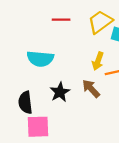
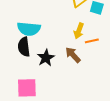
black semicircle: (25, 102) -> (24, 47), moved

